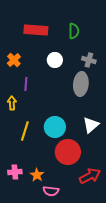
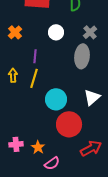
gray cross: (89, 60) -> (90, 32), turned 32
purple line: (26, 84) -> (35, 56), moved
yellow line: (25, 131) -> (34, 78), moved
pink semicircle: (51, 191) -> (52, 163), turned -42

